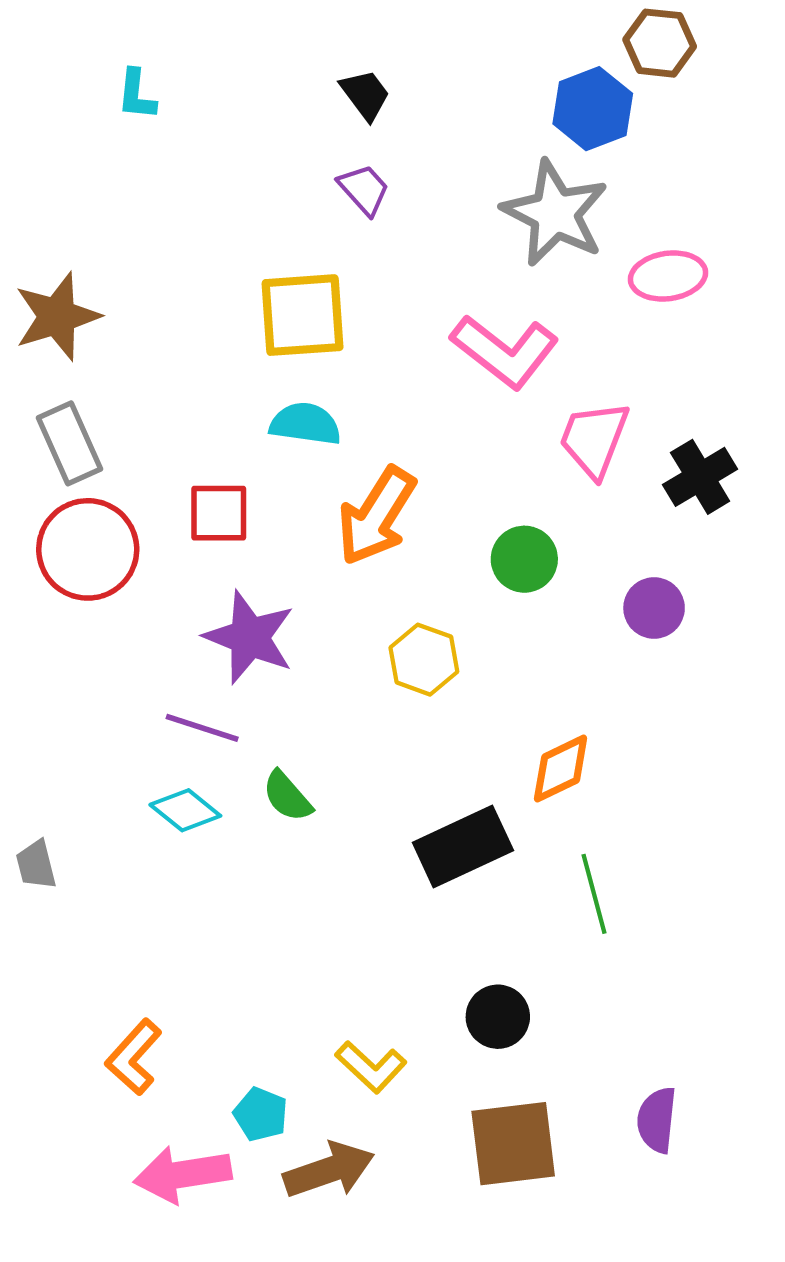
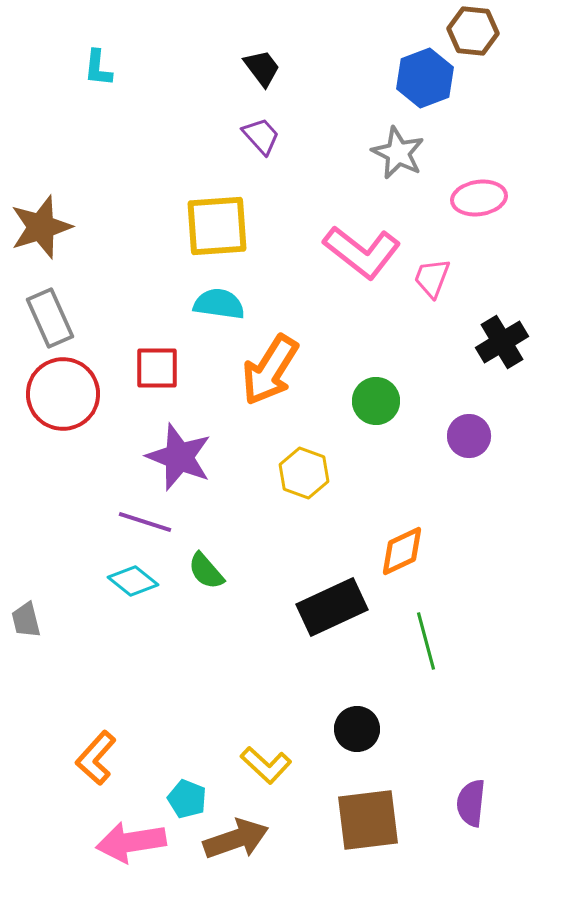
gray star: (555, 213) -> (398, 153), size x0.7
pink trapezoid: (594, 439) -> (432, 278), moved, size x0.7

